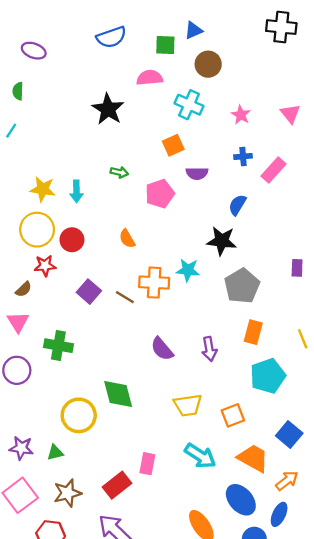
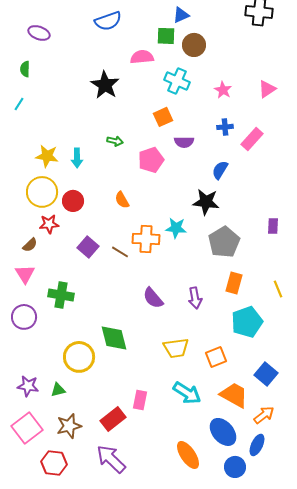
green square: (165, 45) -> (166, 36), moved
pink triangle: (290, 114) -> (267, 89), turned 36

